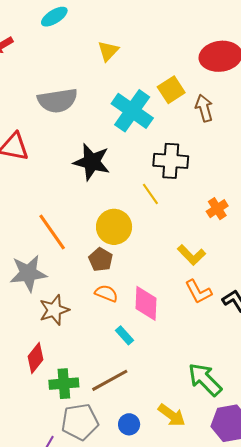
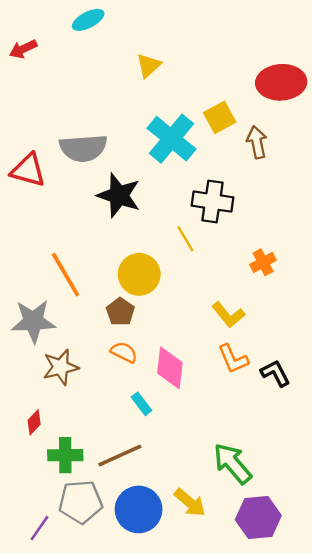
gray semicircle: (58, 101) -> (83, 148), moved
red diamond: (36, 358) -> (34, 422), size x0.7
blue circle: (129, 424) -> (139, 509), size x1.8

